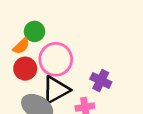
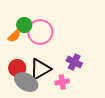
pink circle: (56, 59) -> (40, 32), moved
red circle: (25, 69) -> (17, 68), moved

